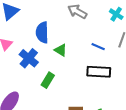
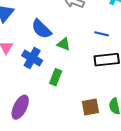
blue semicircle: (42, 32) -> (41, 29), turned -35

